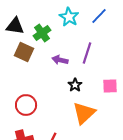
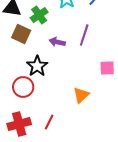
black star: (75, 85) -> (37, 66), moved, size x1.5
orange triangle: (84, 113) -> (81, 95), size x0.7

